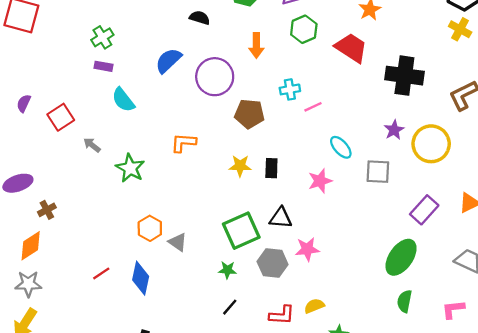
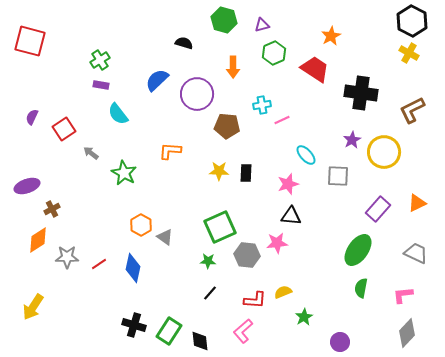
black triangle: (281, 218) -> (291, 216), moved
gray star: (28, 284) -> (67, 257), moved

